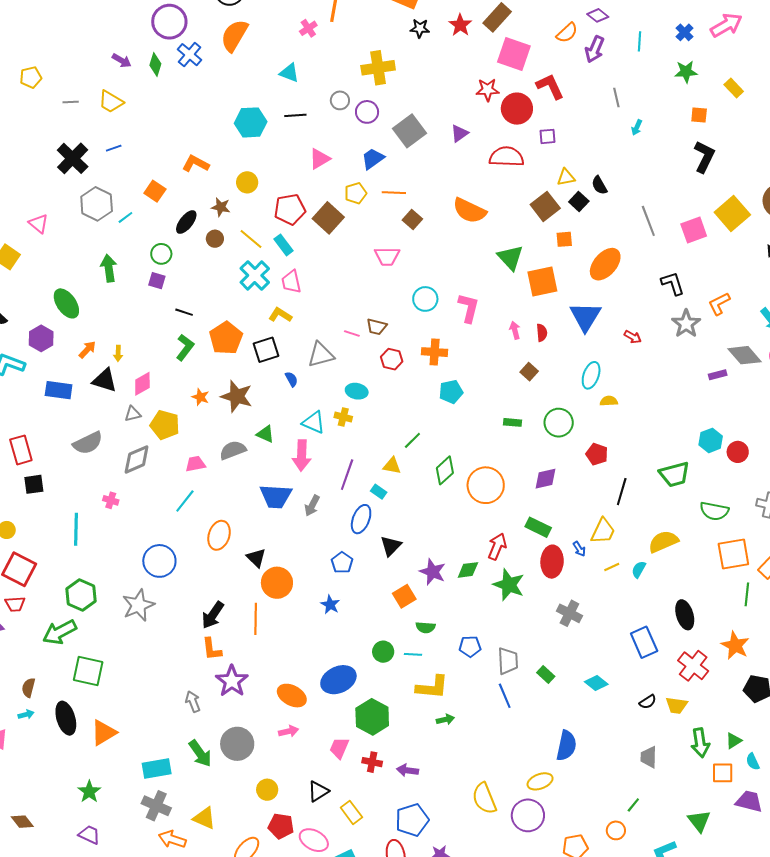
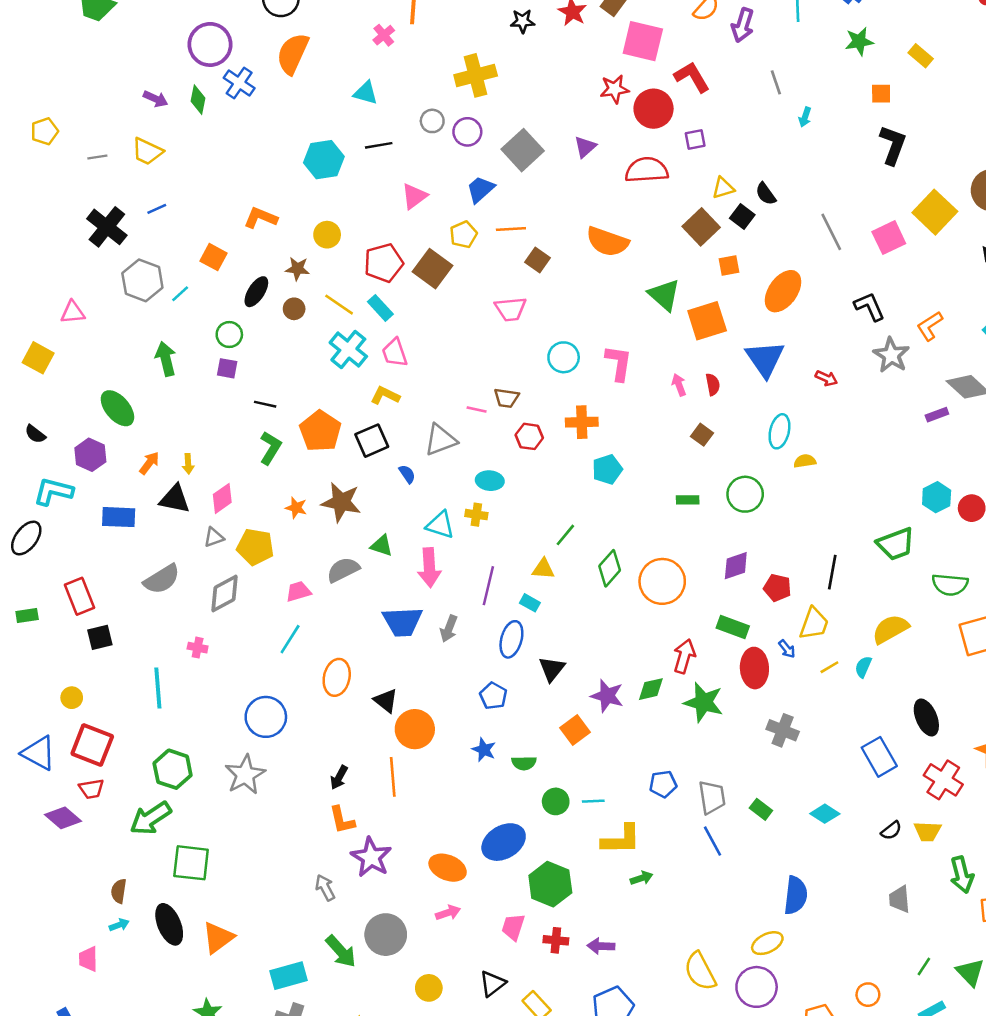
pink triangle: (39, 224) -> (73, 312), turned -40
red pentagon: (597, 454) -> (777, 588), moved
black arrow: (213, 615) -> (339, 777), size x0.7
green semicircle: (426, 627) -> (524, 763), moved
green line: (633, 805) -> (924, 966), moved

